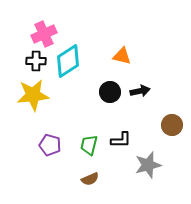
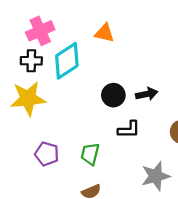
orange triangle: (122, 56) -> (105, 33), moved
black L-shape: (121, 140) -> (129, 130), moved

